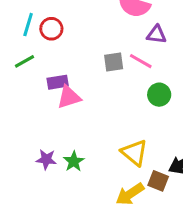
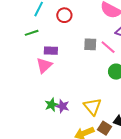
red circle: (51, 29) -> (64, 15), moved
pink triangle: (69, 97) -> (44, 65), moved, turned -36
purple star: (46, 159) -> (62, 106), moved

